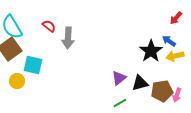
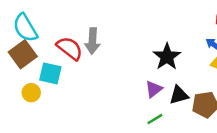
red semicircle: (49, 26) -> (70, 48), moved, size x1.6
black star: (151, 51) -> (167, 57), moved

